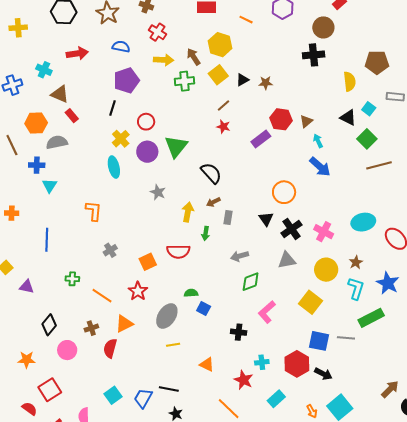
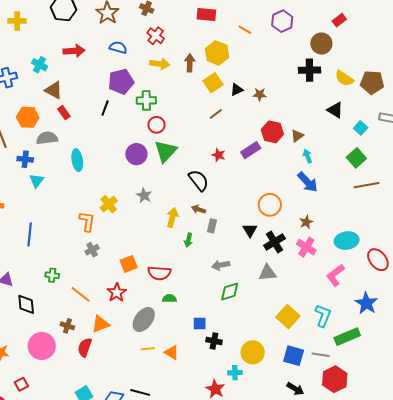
brown arrow: (194, 57) -> (190, 63), turned 30
green cross: (184, 81) -> (146, 100), moved
yellow semicircle: (350, 81) -> (344, 78), moved, turned 126
black triangle: (348, 118) -> (335, 110), moved
red circle: (146, 122) -> (156, 125), moved
red star: (223, 127) -> (218, 155), moved
yellow cross: (121, 139) -> (109, 204), moved
cyan ellipse: (114, 167) -> (77, 160), moved
brown arrow: (213, 202) -> (199, 209), turned 40
orange L-shape: (94, 211) -> (87, 221), moved
red semicircle: (178, 251) -> (159, 273), moved
brown star: (356, 262) -> (306, 222), moved
yellow circle: (326, 270) -> (253, 352), moved
cyan L-shape: (356, 288) -> (323, 316), moved
blue square: (204, 309) -> (200, 323), moved, turned -32
pink L-shape: (267, 312) -> (335, 275), moved
black diamond: (49, 325) -> (26, 304), moved, turned -50
brown cross: (91, 328) -> (67, 326), turned 32
pink circle: (67, 350) -> (42, 346), size x1.4
orange triangle: (207, 364) -> (172, 352), moved
red hexagon: (297, 364) -> (335, 379), moved
red square: (50, 390) -> (21, 384), size x0.6

